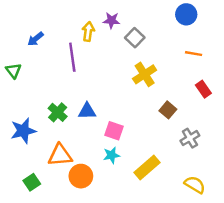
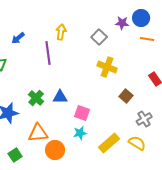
purple star: (111, 20) -> (122, 23), moved
orange line: (194, 54) -> (147, 39), moved
yellow cross: (145, 74) -> (107, 67), turned -36
yellow semicircle: (195, 185) -> (137, 143), moved

